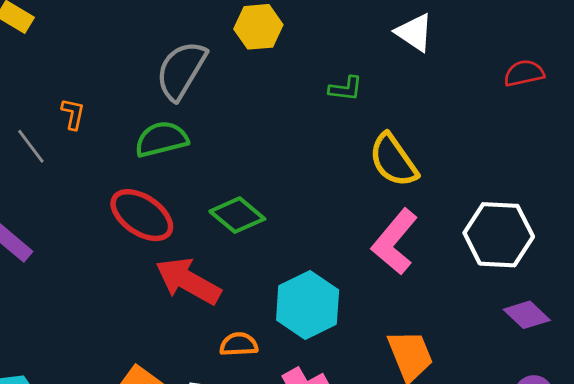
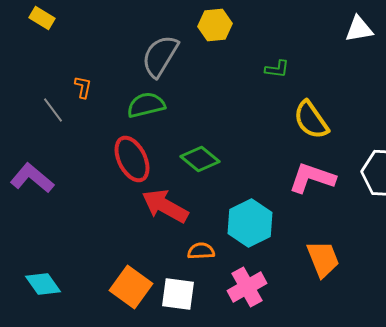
white triangle: (414, 32) -> (359, 29), moved, turned -44
red ellipse: (142, 215) -> (132, 159), turned 30
pink L-shape: (395, 242) -> (312, 178), turned 69

